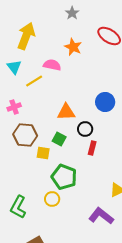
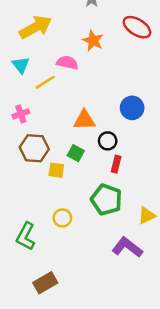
yellow arrow: (26, 36) -> (35, 27), turned 40
green pentagon: (64, 177) -> (106, 200), moved
yellow circle: (52, 199) -> (62, 218), moved

